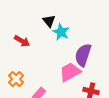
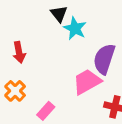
red arrow: (22, 41) -> (19, 52), moved, turned 49

